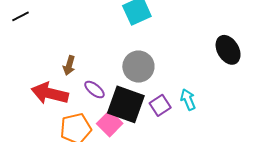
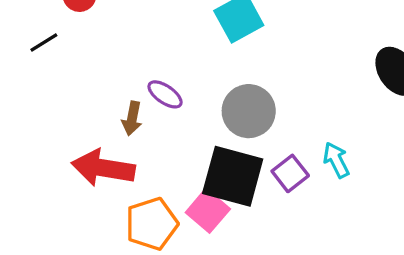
purple ellipse: (94, 90) -> (165, 94), moved

